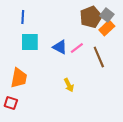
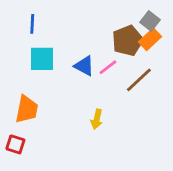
brown pentagon: (91, 17) -> (128, 41), moved
brown line: (99, 57) -> (139, 80), turned 70
yellow arrow: (69, 85) -> (97, 119), turned 40

